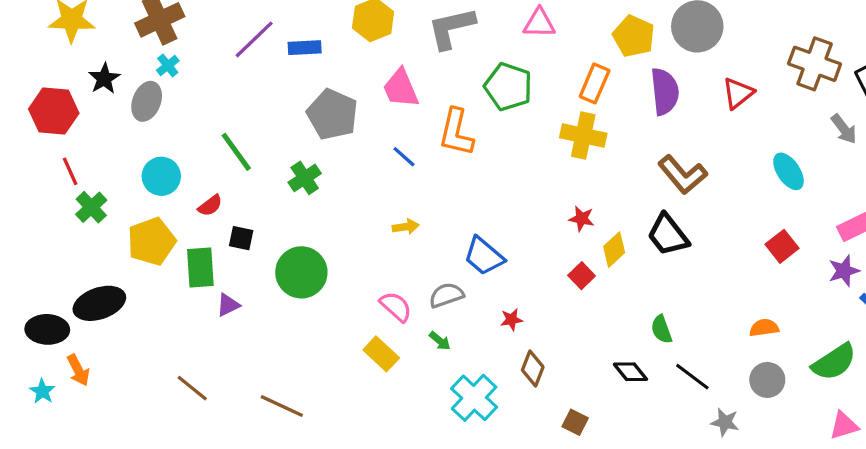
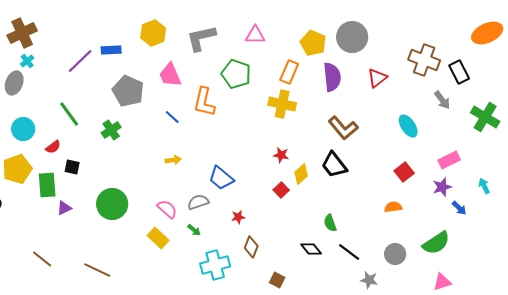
purple line: (254, 39) -> (80, 61), moved
green circle: (301, 272) -> (112, 204), moved
orange semicircle: (764, 328) -> (393, 207), moved
cyan cross: (474, 398) -> (215, 265), turned 32

